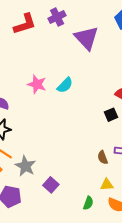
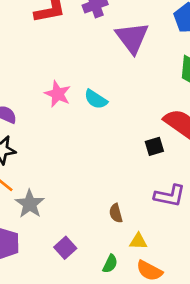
cyan semicircle: (65, 85) -> (96, 99), turned 72
brown semicircle: (103, 157) -> (116, 213), moved
purple square: (51, 185) -> (65, 248), moved

